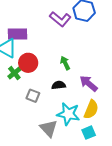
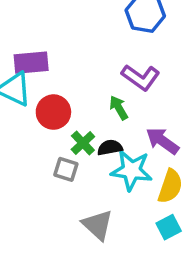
purple L-shape: (60, 19) -> (141, 77), moved
green cross: (14, 73) -> (83, 143), moved
cyan star: (68, 114) -> (132, 170), moved

